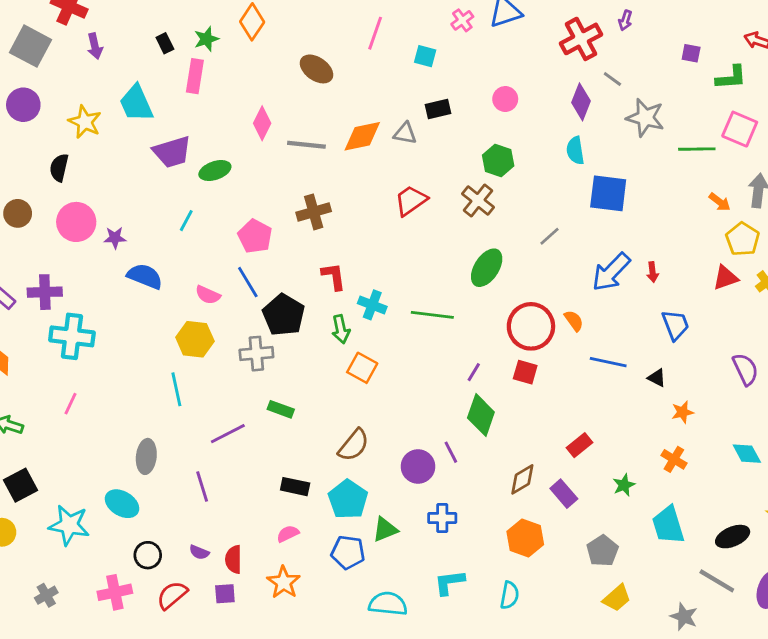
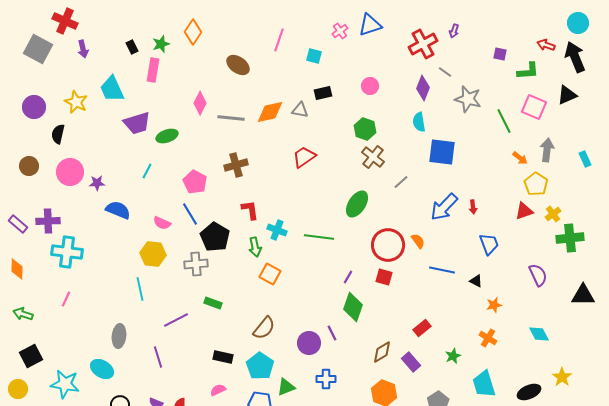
purple circle: (23, 105) -> (34, 107), moved
green line: (697, 149) -> (504, 121), turned 65
brown cross: (478, 201) -> (373, 157), moved

